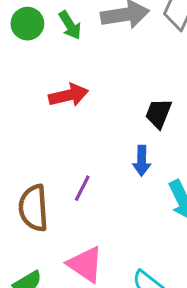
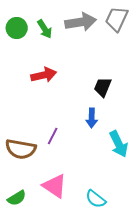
brown semicircle: (34, 208) -> (21, 149), turned -76

